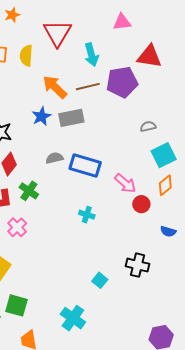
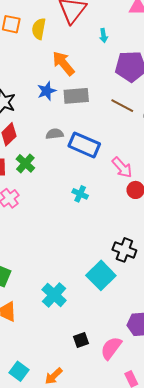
cyan arrow: (91, 55) -> (104, 36), size x0.6
brown line: (88, 87) -> (122, 106), moved, turned 35
cyan square: (100, 280) -> (101, 275), moved, size x1.8

